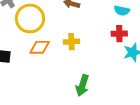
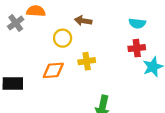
yellow circle: (30, 18) -> (63, 38), moved, size x0.6

